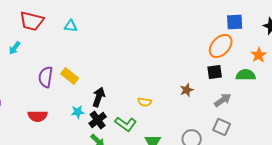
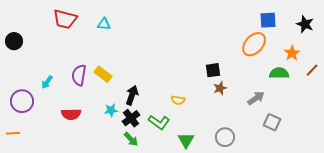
cyan arrow: (15, 48) -> (47, 82), moved
black square: (215, 72) -> (213, 70), moved
gray square: (222, 127) -> (272, 122), moved

